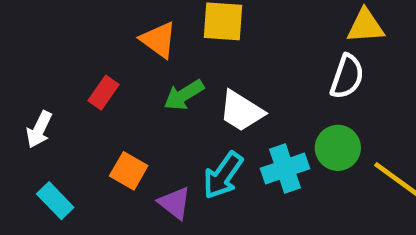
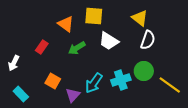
yellow triangle: (365, 26) -> (140, 18), moved, turned 42
white trapezoid: (241, 111) -> (109, 41), moved
purple triangle: (175, 203) -> (73, 95), turned 35

